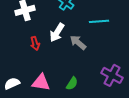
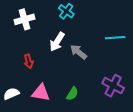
cyan line: (99, 21) -> (115, 38), moved
red arrow: (35, 43) -> (29, 61), moved

